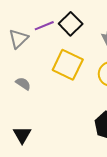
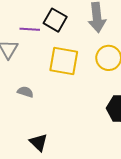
purple line: (44, 26) -> (30, 29), turned 42

